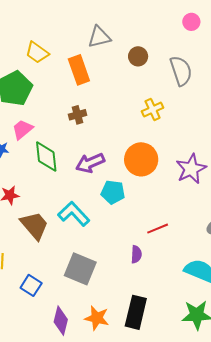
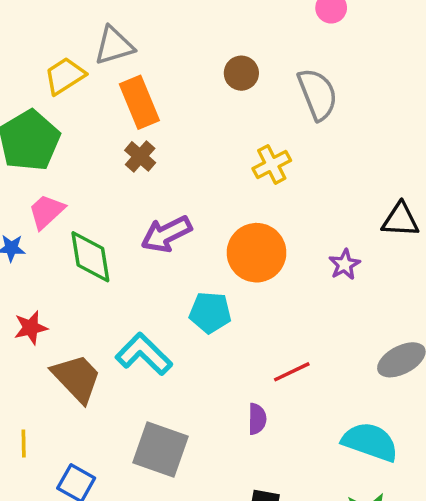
gray triangle: (99, 37) -> (114, 46), moved
yellow trapezoid: (37, 52) -> (65, 76), turned 115
brown cross: (78, 115) -> (140, 156), moved, turned -30
purple arrow: (90, 163) -> (166, 234), moved
purple star: (191, 169) -> (345, 264), size x0.6

